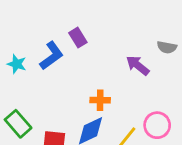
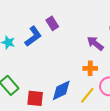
orange cross: (100, 100) -> (90, 68), moved

